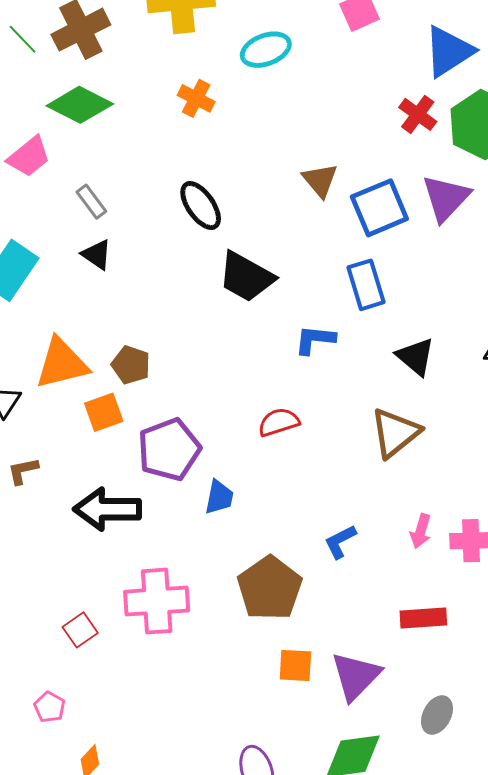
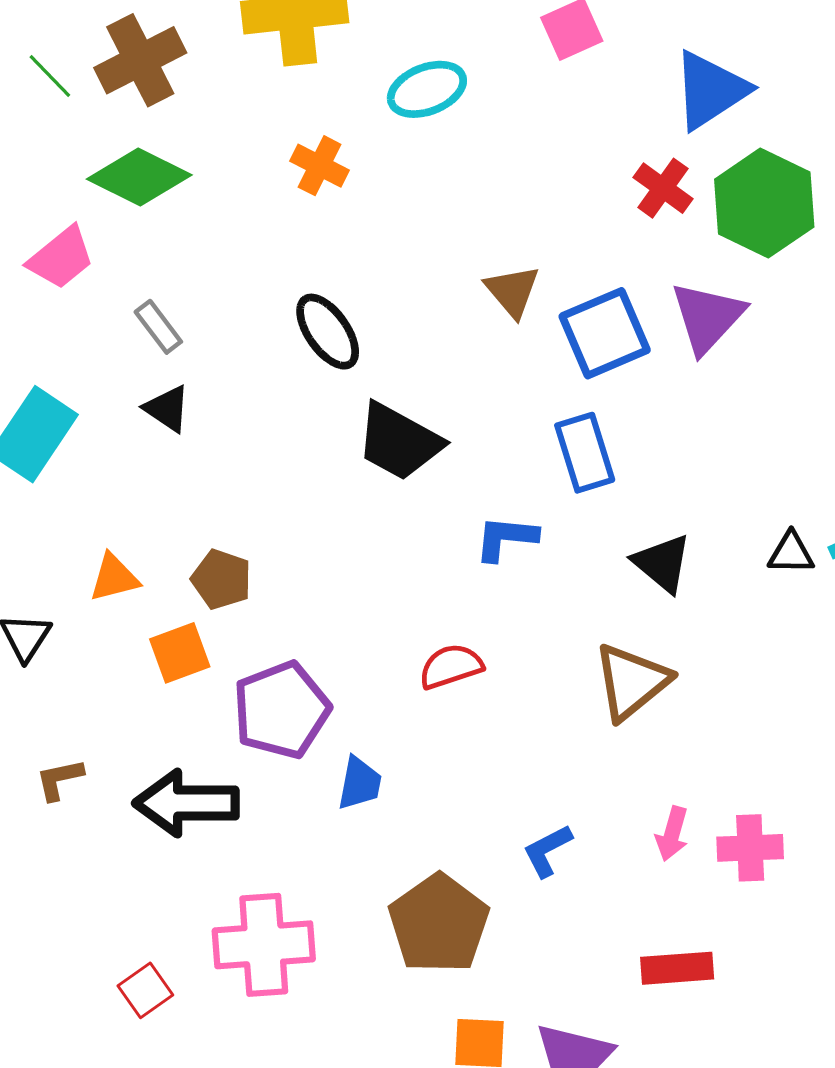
orange triangle: (62, 363) -> (114, 578), size x0.6
brown L-shape: (23, 471) -> (59, 779), moved

